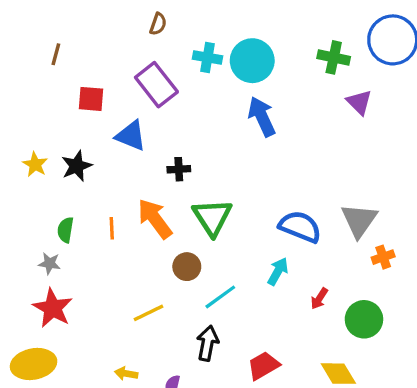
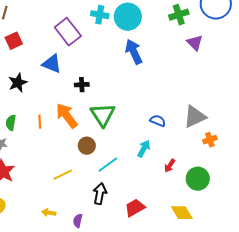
green cross: (334, 57) -> (179, 15), turned -30
red square: (91, 99) -> (14, 41), moved, turned -30
gray triangle: (359, 220) -> (195, 117), turned 30
blue semicircle: (300, 227) -> (158, 121), size x0.6

